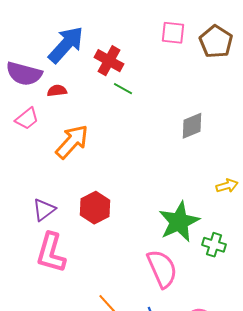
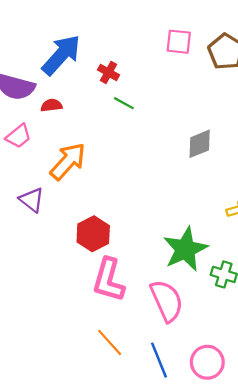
red cross: (109, 61) -> (109, 72), size x0.7
purple triangle: (44, 210) -> (32, 200), moved, turned -45
pink L-shape: (51, 253) -> (109, 280), moved

